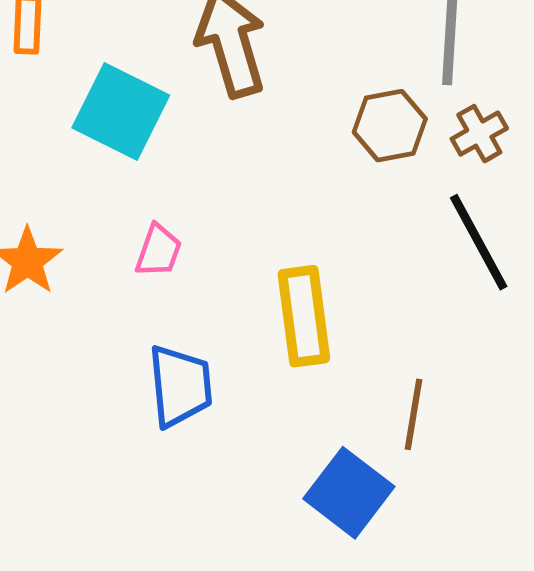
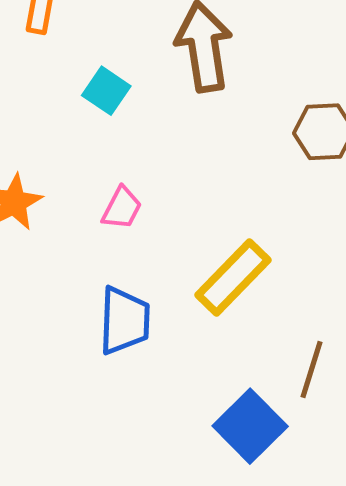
cyan square: (121, 112) -> (106, 91), size x0.6
yellow rectangle: (304, 316) -> (233, 277), turned 44

